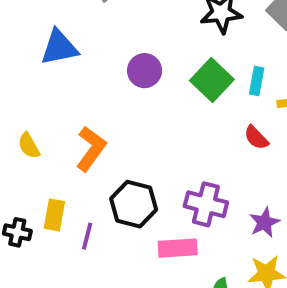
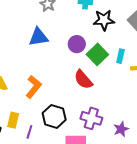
blue triangle: (59, 47) -> (38, 37), moved
purple circle: (145, 71) -> (77, 44), moved
red semicircle: (256, 138) -> (83, 80), moved, size x1.5

